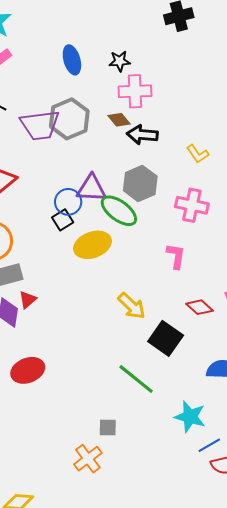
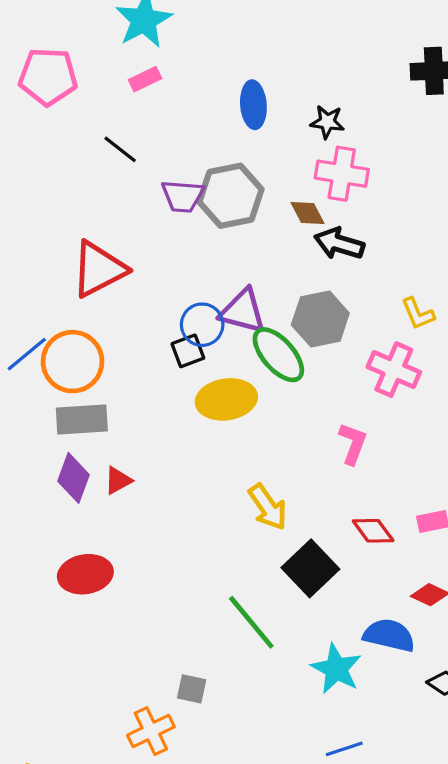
purple trapezoid: (40, 125) -> (183, 196), size x0.7
yellow L-shape: (198, 154) -> (418, 314), moved
red triangle: (28, 300) -> (118, 481), moved
cyan star: (190, 417) -> (336, 669), moved

